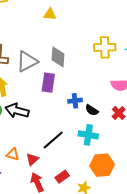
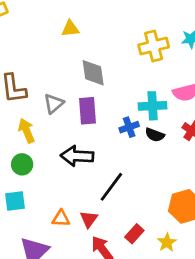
yellow triangle: (50, 14) -> (70, 29), moved
gray triangle: (27, 62) -> (54, 104), moved, size x0.7
black arrow: (17, 111) -> (77, 156), moved
cyan cross: (88, 135) -> (153, 106), moved

